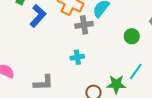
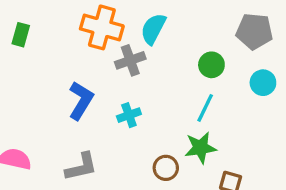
blue L-shape: (38, 16) -> (81, 101), moved
cyan line: (136, 71) -> (205, 108), moved

